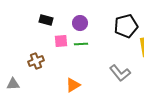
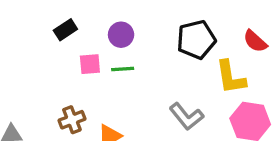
black rectangle: (46, 20) -> (65, 30), turned -48
brown cross: (36, 61) -> (72, 120), moved

